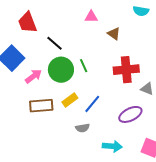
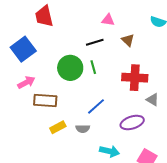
black line: (55, 43) -> (95, 42), moved, turned -66
pink arrow: (33, 76) -> (26, 82), moved
yellow rectangle: (70, 100) -> (58, 127), moved

